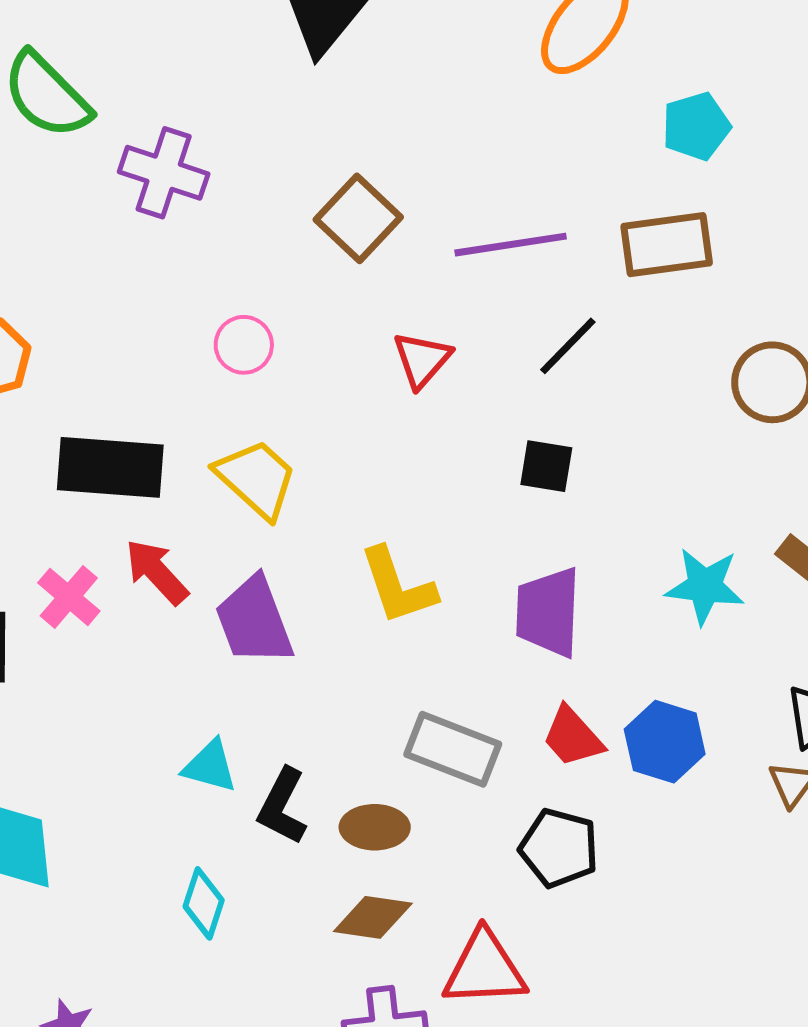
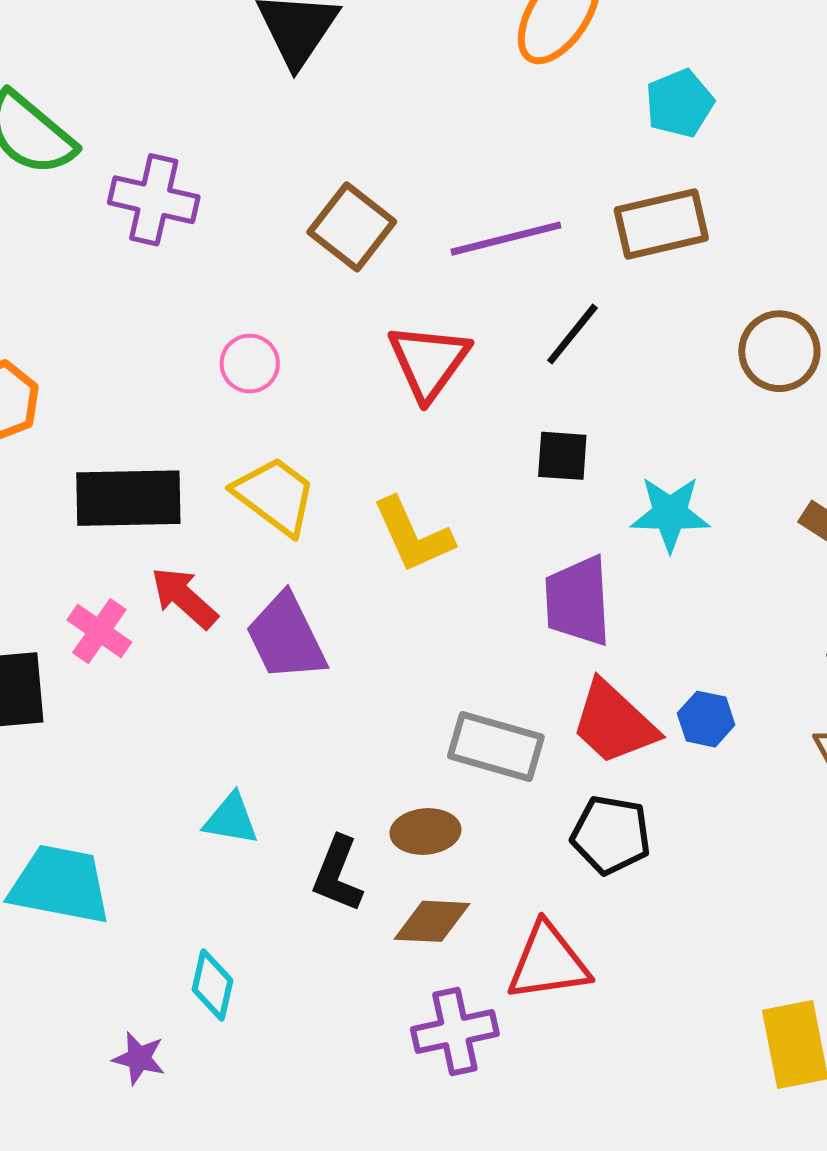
red triangle: (422, 360) -> (429, 362), size x1.4
yellow L-shape: (398, 586) -> (413, 535), moved
cyan star: (705, 586) -> (670, 514), moved
red trapezoid: (573, 737) -> (614, 723), size x1.4
blue hexagon: (665, 742) -> (706, 719), size x0.7
cyan triangle: (210, 766) -> (231, 819), moved
black L-shape: (282, 806) -> (337, 874), moved
cyan diamond: (204, 903) -> (213, 985), moved

